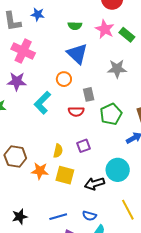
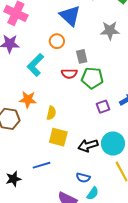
green pentagon: (111, 114) -> (92, 78), moved, turned 30
purple square: (84, 146) -> (103, 107), moved
cyan circle: (118, 170) -> (113, 144), moved
orange star: (40, 171) -> (28, 100), moved
blue line: (58, 217) -> (42, 165), moved

